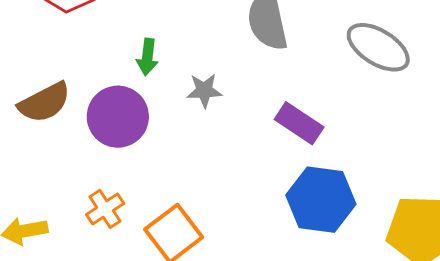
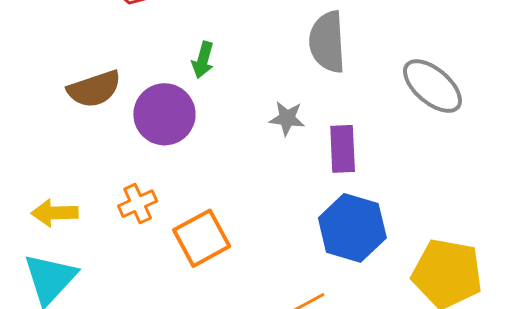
gray star: (204, 91) -> (287, 118), moved
purple rectangle: (299, 123) -> (343, 149), turned 45

